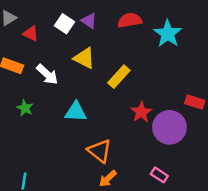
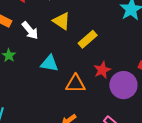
orange triangle: (100, 151) -> (75, 84), moved, turned -45

